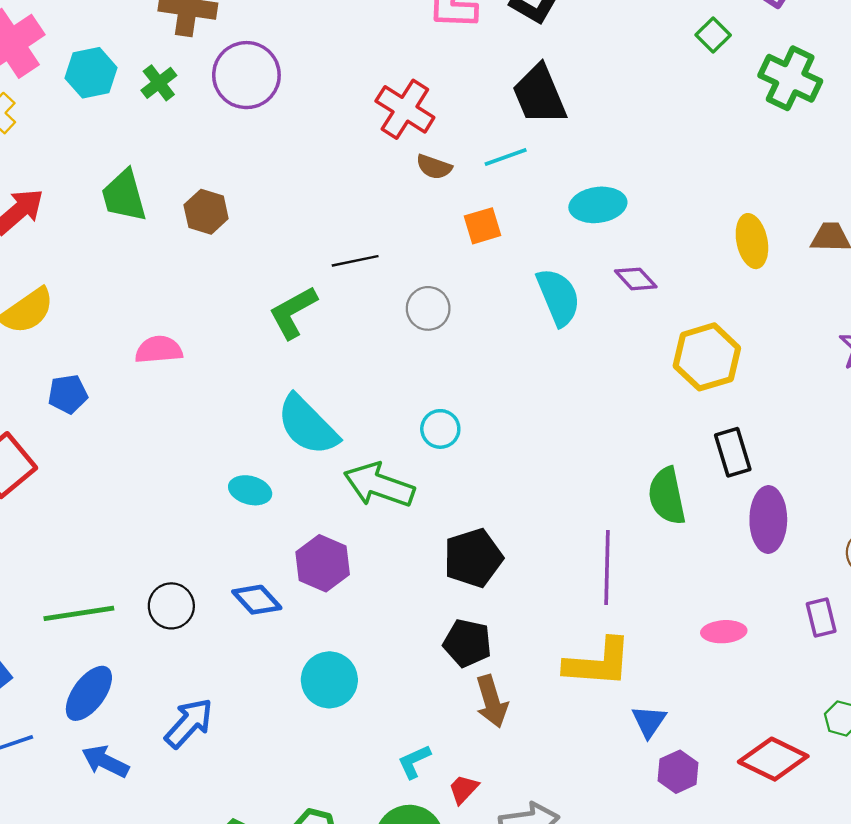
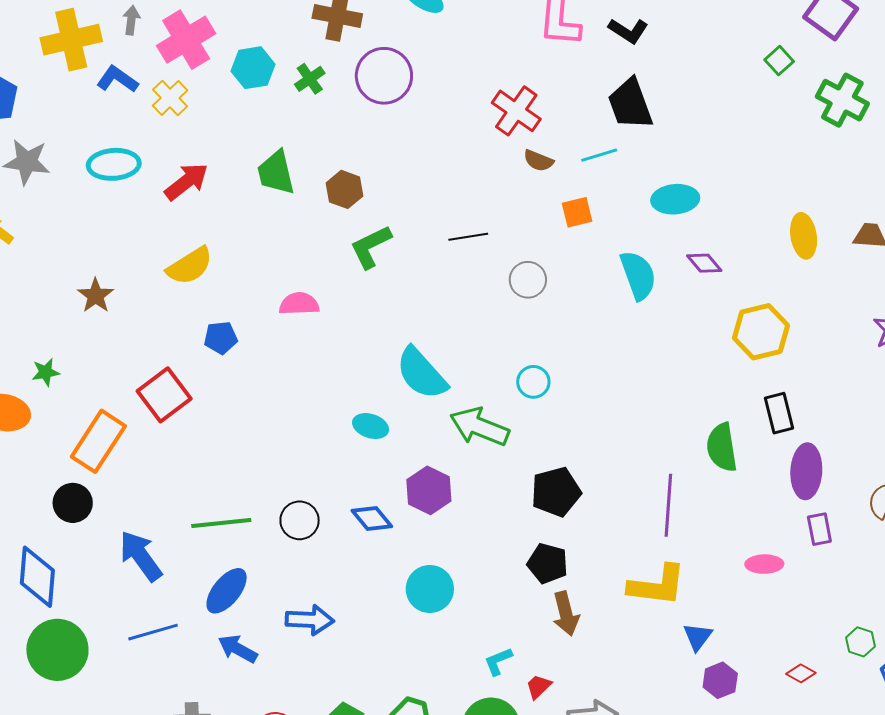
green L-shape: (293, 312) -> (371, 247), moved
purple rectangle: (821, 617) -> (819, 529), moved
blue arrow: (189, 723) -> (310, 620), turned 48
red diamond: (773, 759) -> (801, 673), size x0.5

